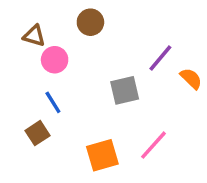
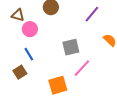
purple line: (160, 58) -> (92, 14), moved
pink line: (154, 145) -> (82, 68), moved

